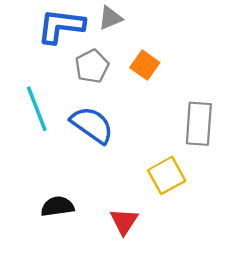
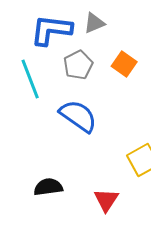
cyan line: (37, 109) -> (30, 79), moved

